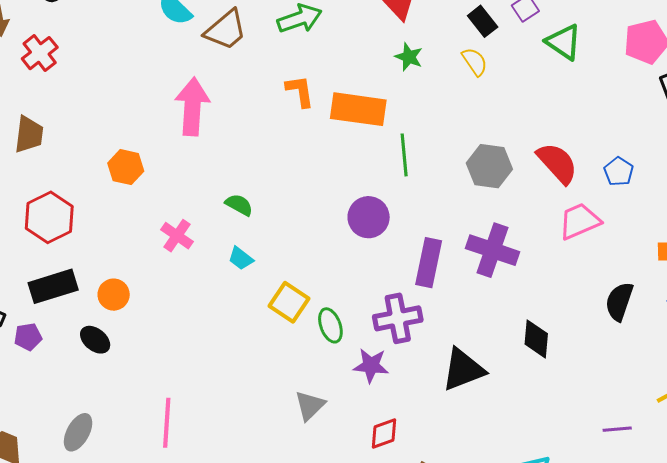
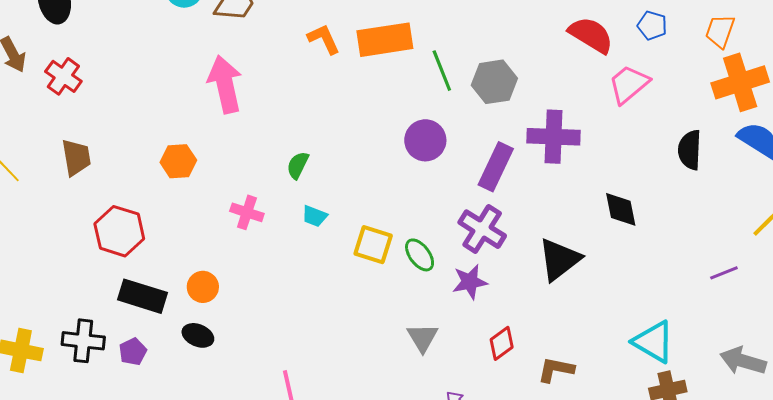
gray hexagon: (489, 166) -> (494, 82), moved
green semicircle: (239, 205) -> (298, 165), turned -76
purple rectangle: (429, 263) -> (496, 167), turned 30
black rectangle: (53, 286) -> (143, 296), turned 51
purple cross: (398, 318) -> (482, 229), turned -30

